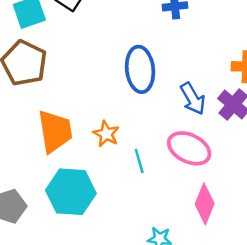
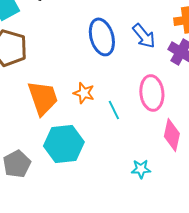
blue arrow: (193, 99) -> (144, 36), moved
pink ellipse: (189, 148) -> (152, 93), turned 68

